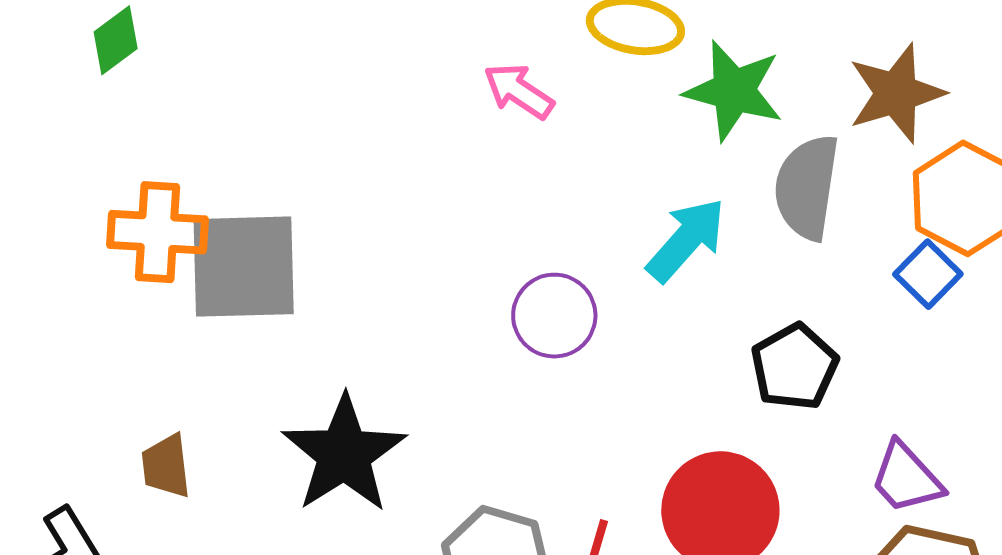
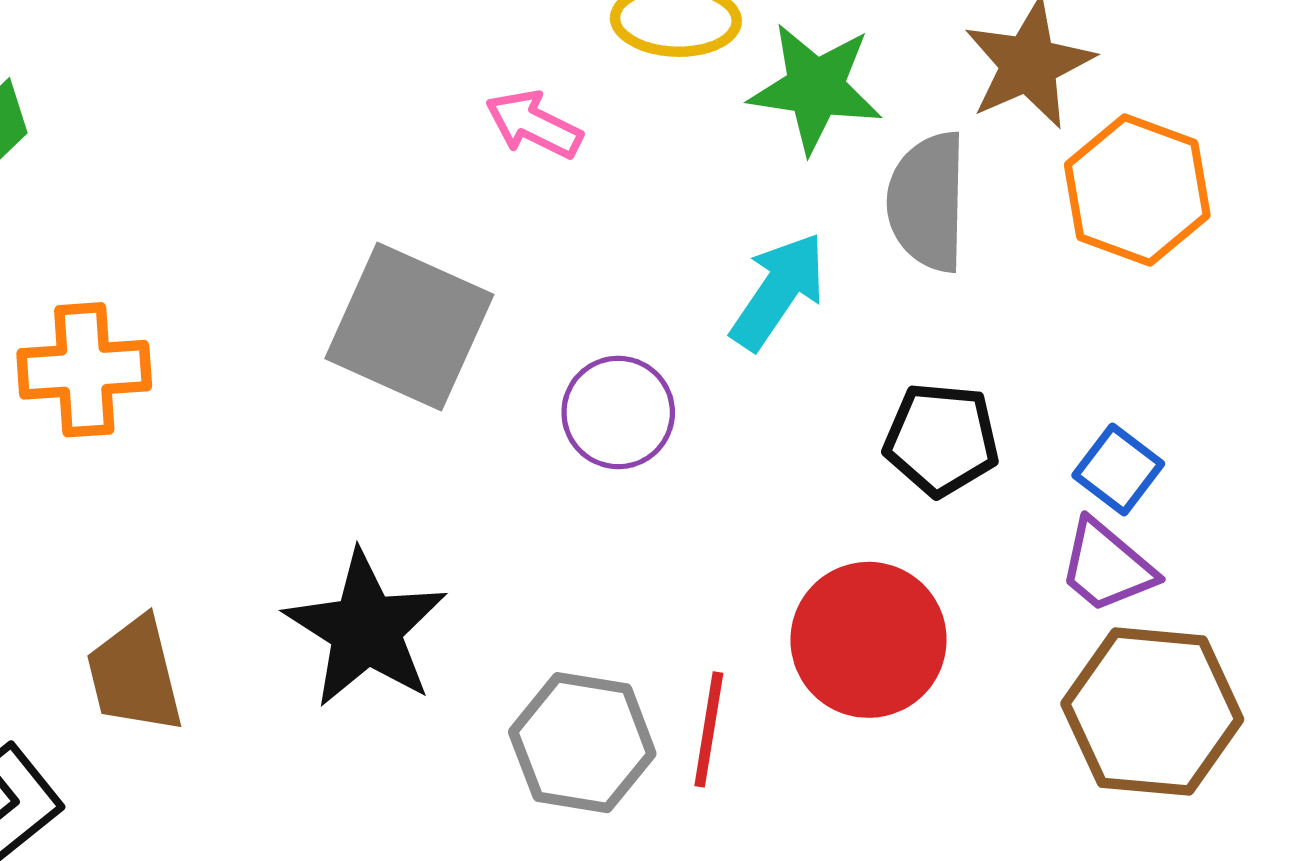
gray square: (244, 267) -> (409, 327), moved, turned 33
blue square: (928, 274) -> (1118, 469), moved
black pentagon: (795, 367) -> (942, 439), turned -30
brown trapezoid: (166, 466) -> (135, 675), size x1.4

